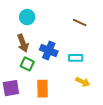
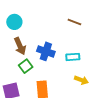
cyan circle: (27, 17) -> (14, 22), moved
green square: (27, 64) -> (26, 66), turned 32

